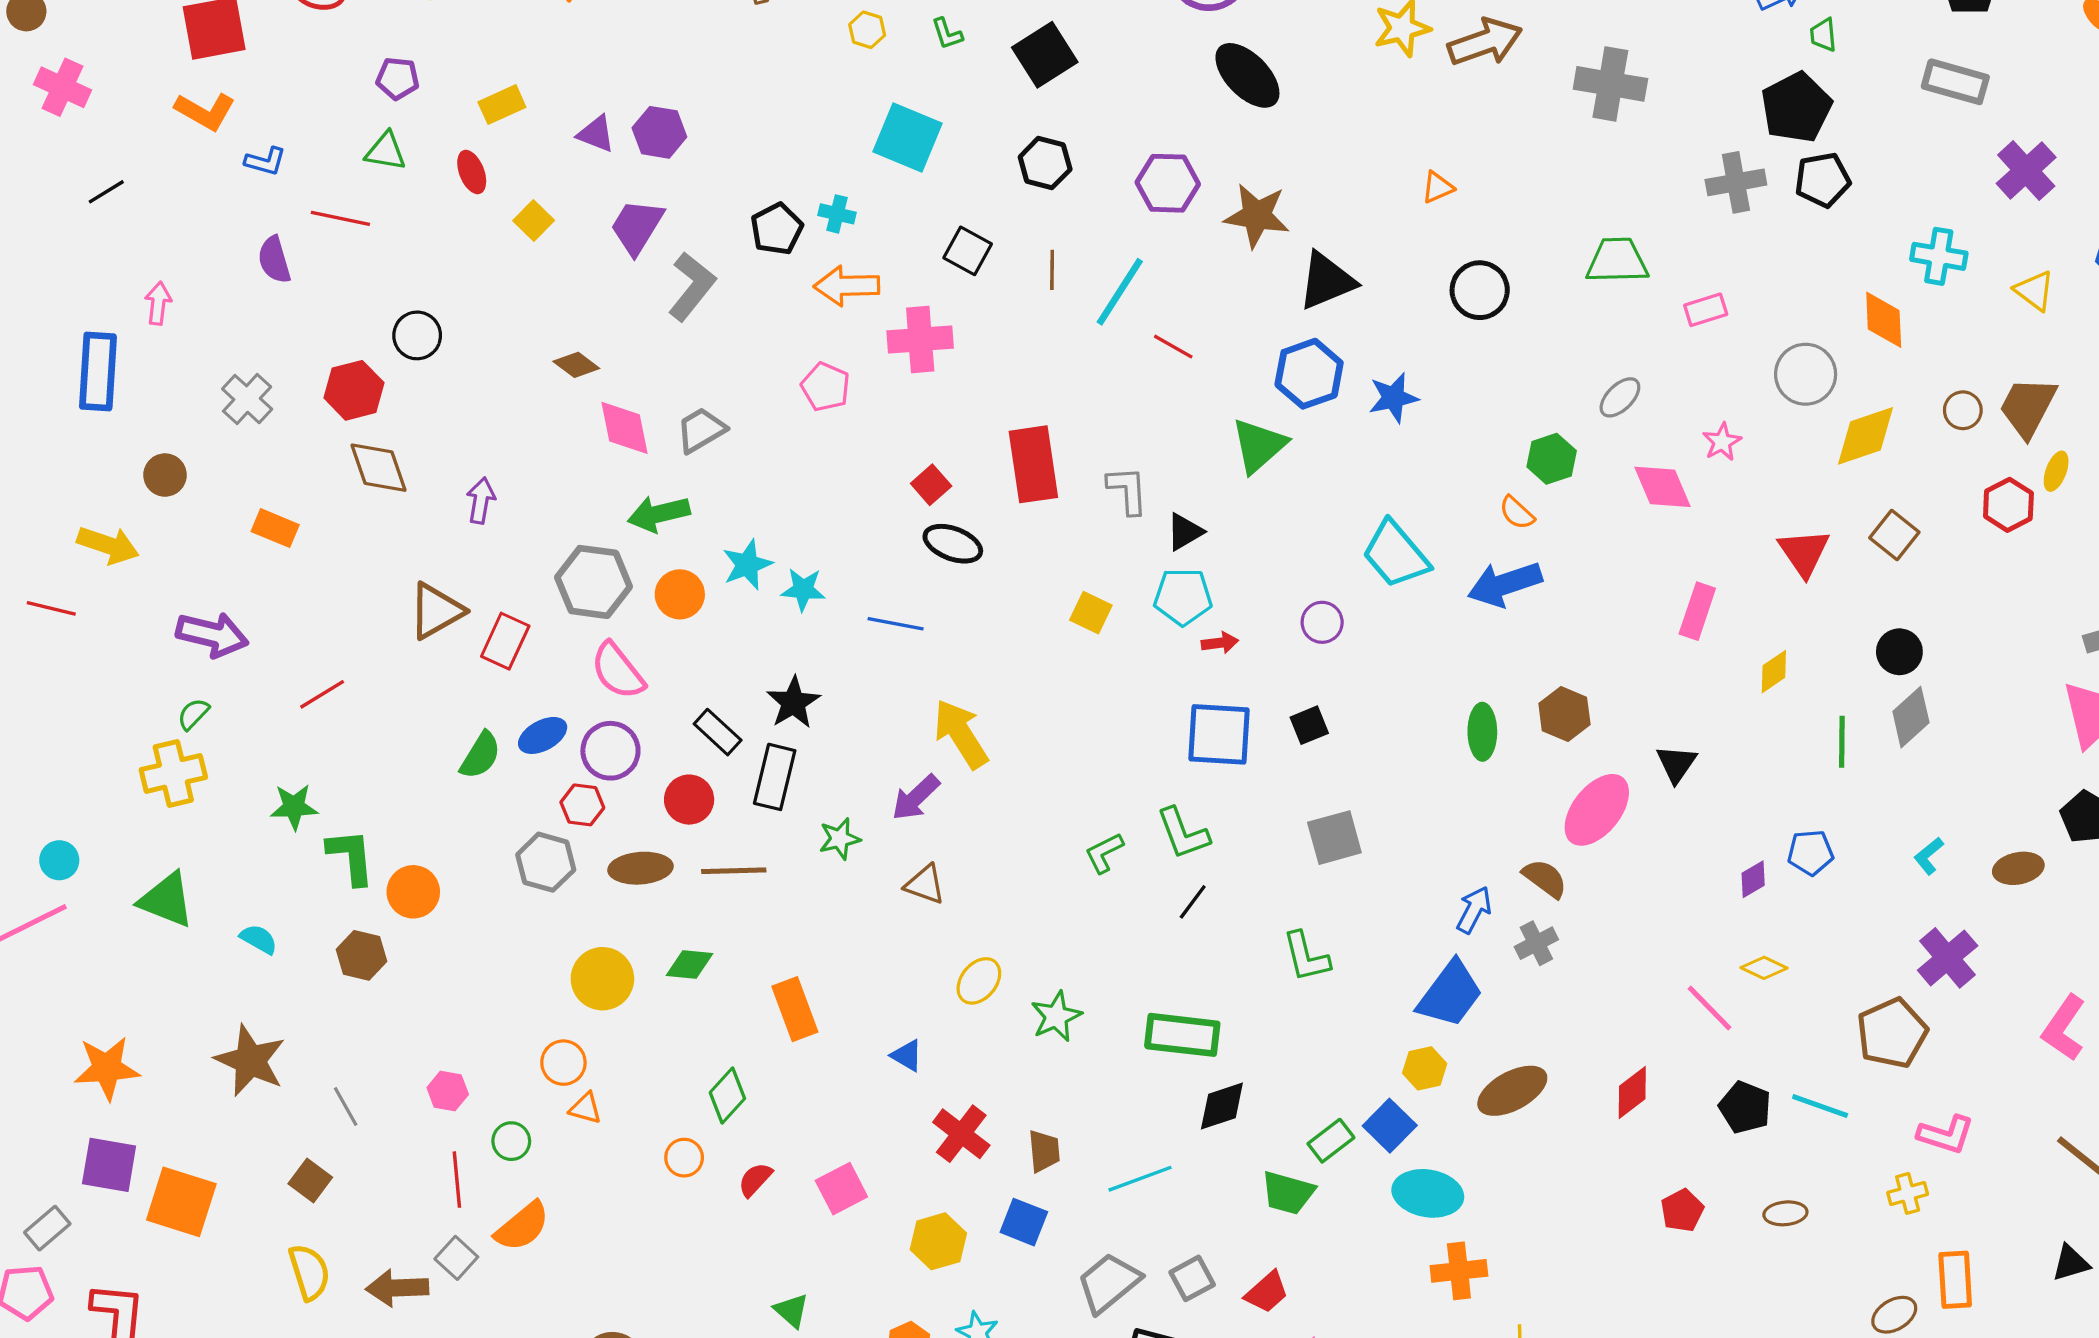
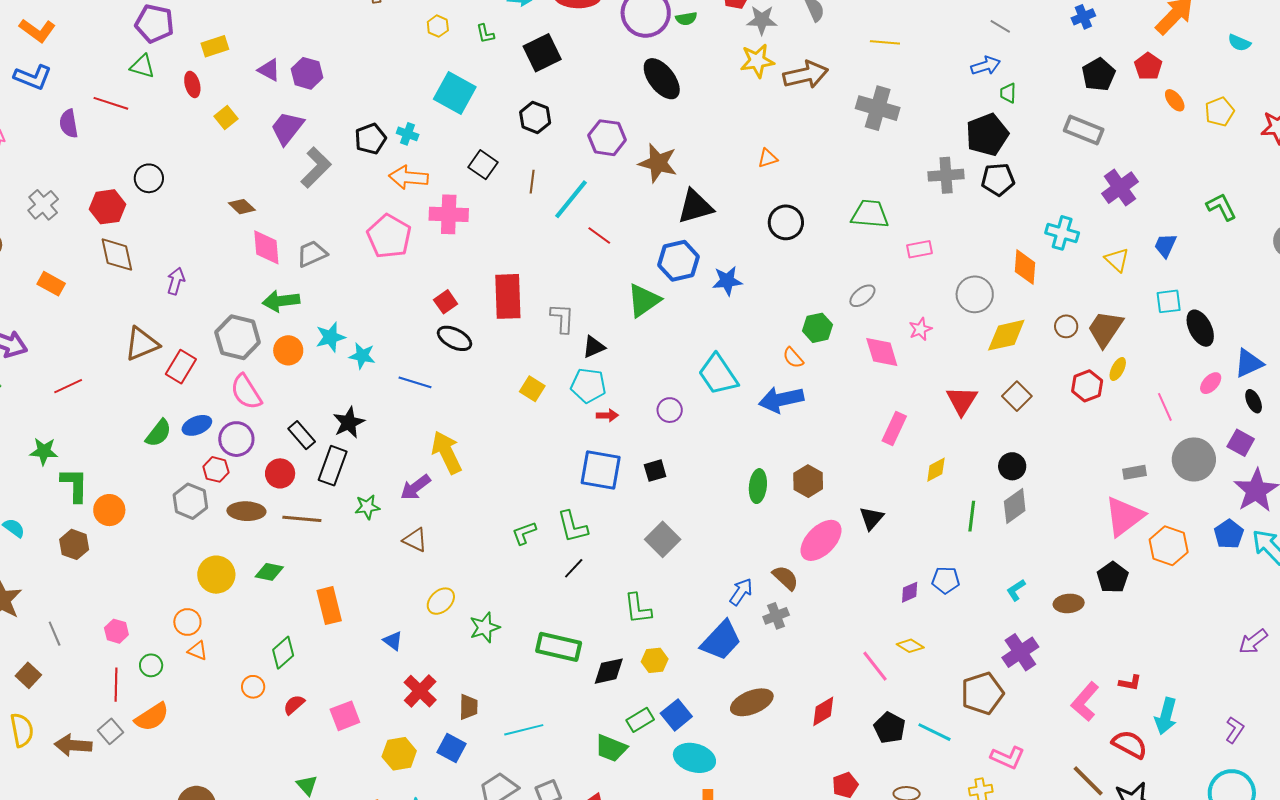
purple pentagon: (398, 78) -> (154, 24), size x1.5
blue L-shape: (265, 161) -> (33, 77), moved, size x1.5
pink pentagon: (826, 387) -> (389, 236), size x1.5
gray square: (1334, 838) -> (663, 539), turned -36
yellow hexagon: (1425, 1068) -> (655, 660), moved
black diamond: (1222, 1106) -> (609, 671), moved

